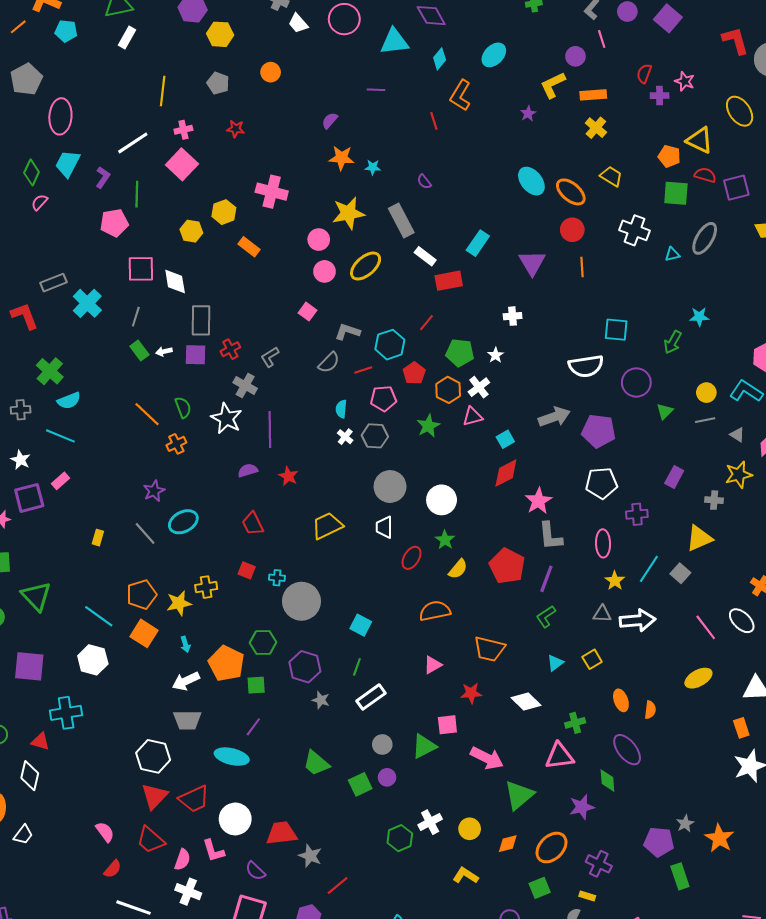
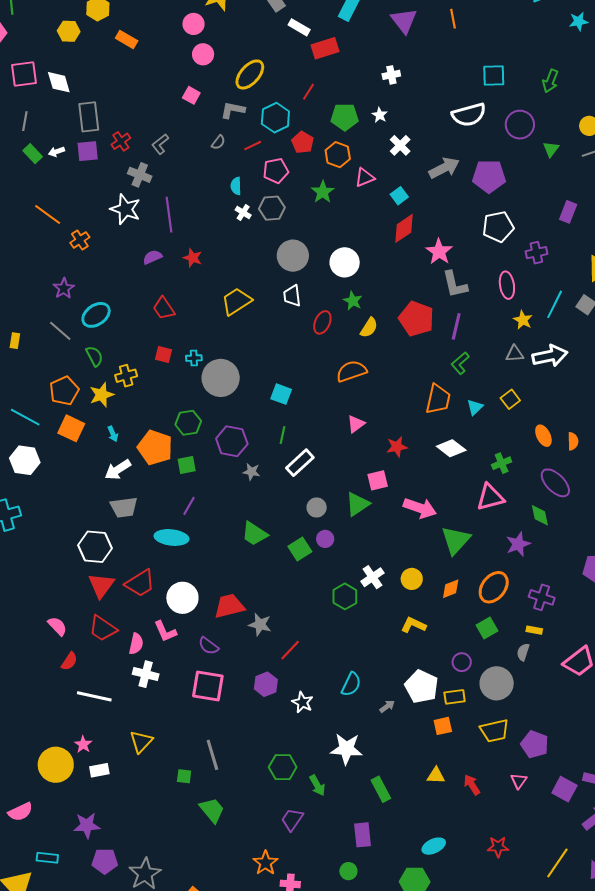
yellow ellipse: (366, 266) -> (250, 75), moved
cyan star: (699, 317) -> (579, 21), moved
gray semicircle: (329, 362) -> (218, 142), size x0.7
white cross: (479, 387) -> (400, 145), moved
green semicircle: (183, 407) -> (94, 356), moved
orange trapezoid: (489, 649) -> (438, 399), moved, turned -84

